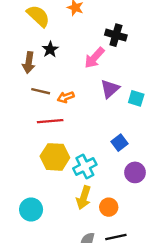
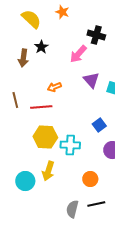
purple triangle: (110, 89) -> (91, 80), turned -30
brown line: (41, 91) -> (15, 100), moved, turned 63
cyan cross: (85, 166) -> (70, 145), turned 30
yellow arrow: (84, 198) -> (48, 171), moved

